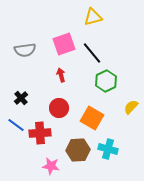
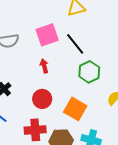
red cross: (40, 133) -> (35, 130), moved

